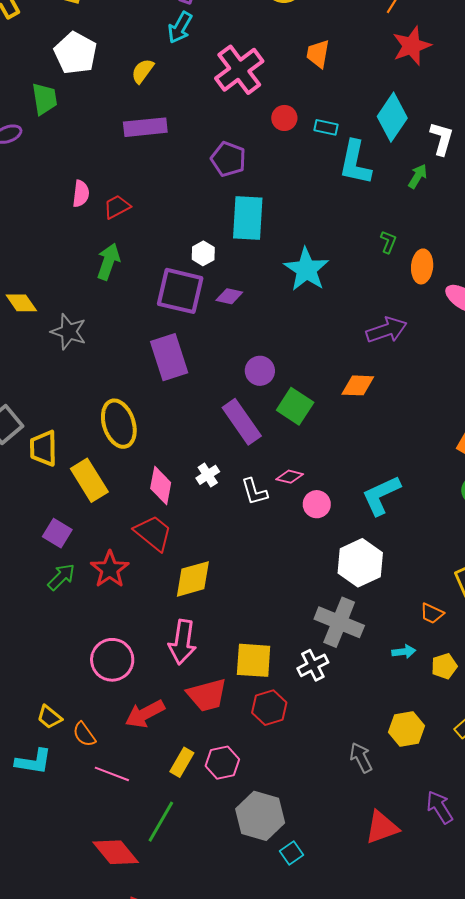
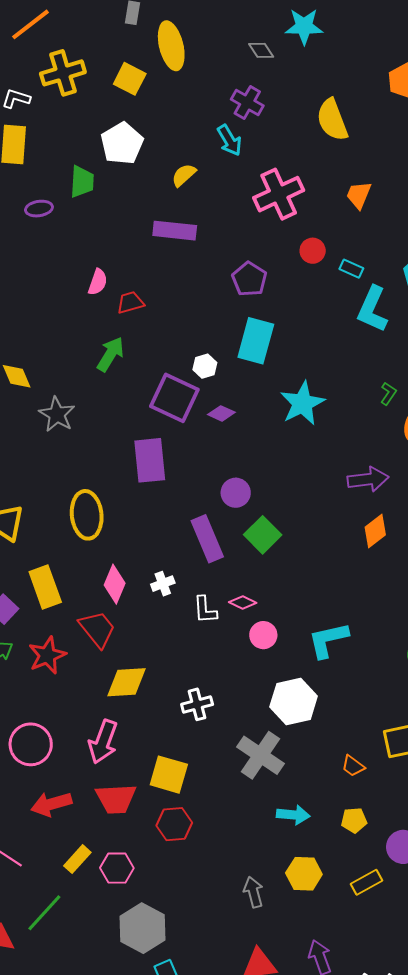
cyan arrow: (180, 27) -> (229, 140), turned -72
orange diamond: (358, 385) -> (375, 531), moved, turned -52
yellow rectangle: (89, 480) -> (45, 587), moved
cyan arrow: (404, 652) -> (293, 815), moved, size x1.4
white cross: (313, 665) -> (197, 704), moved

